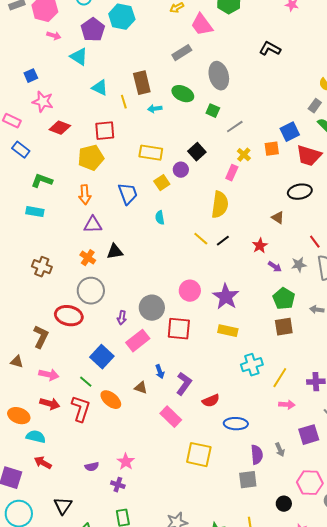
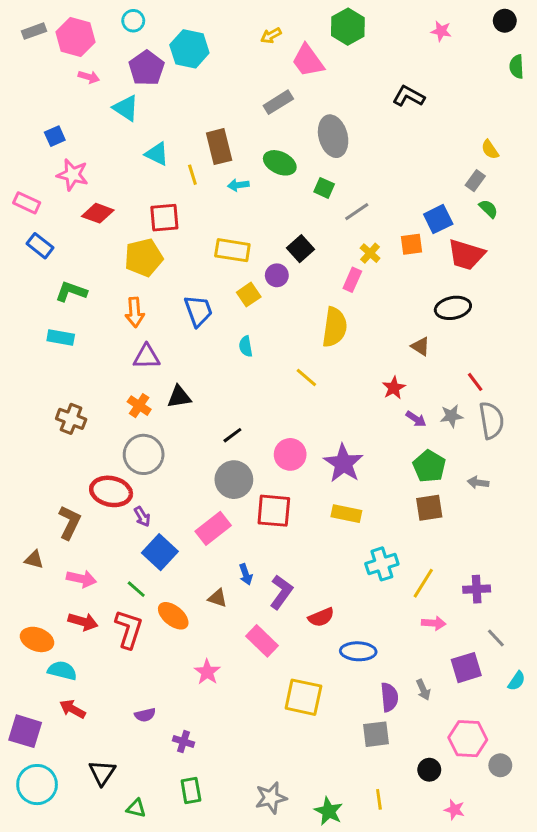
black line: (223, 241) -> (232, 435), moved
purple arrow: (122, 318) -> (142, 517), moved, turned -40
pink star: (126, 462) -> (207, 672), moved

